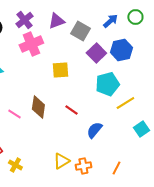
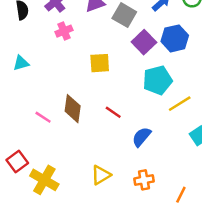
pink cross: (31, 44) -> (64, 31), size x0.6
yellow cross: (15, 165) -> (44, 180), size x1.6
orange cross: (83, 166) -> (144, 180), moved
orange line: (116, 168) -> (181, 195), moved

